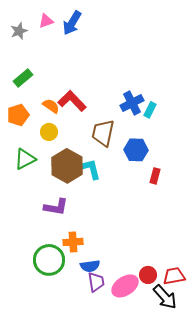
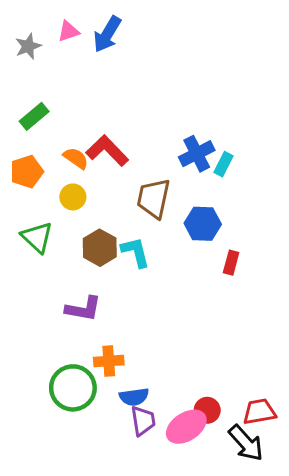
green triangle: (25, 159) -> (37, 237), turned -50
brown hexagon: (67, 166) -> (100, 248), size x0.7
red circle: (148, 275) -> (207, 410), moved

